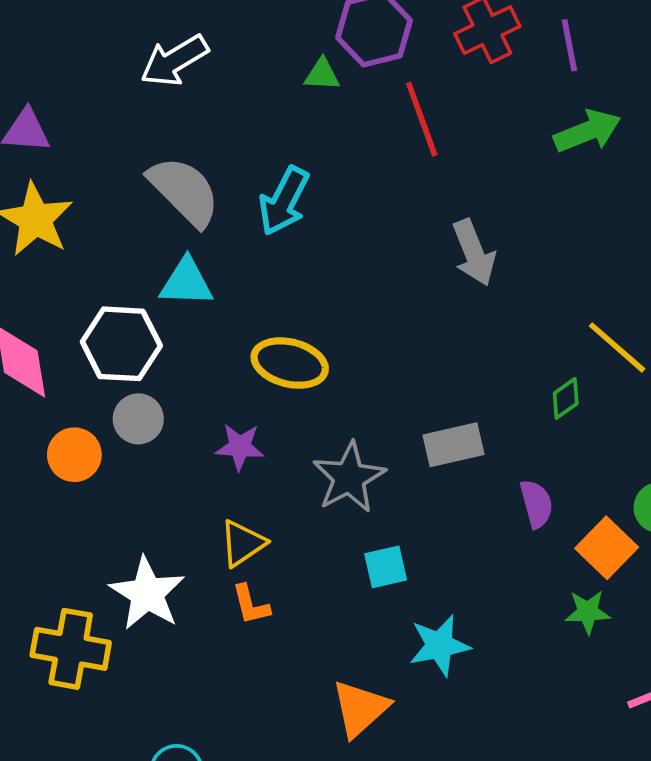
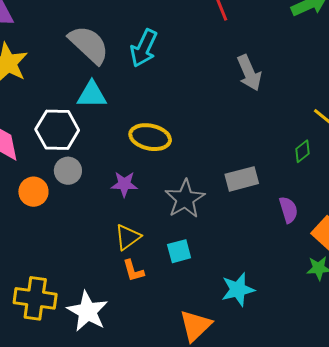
cyan square: (386, 567) -> (179, 251), moved
white star: (147, 593) -> (87, 311), moved

